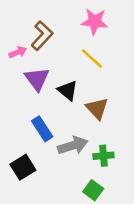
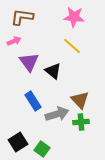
brown L-shape: (42, 36) -> (22, 17), moved, turned -125
brown triangle: (97, 108) -> (80, 100), moved
black square: (23, 167) -> (18, 142), moved
green square: (93, 190) -> (42, 149), moved

